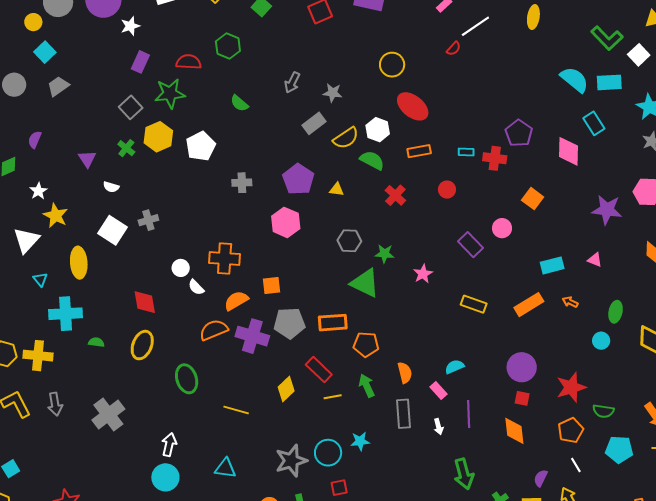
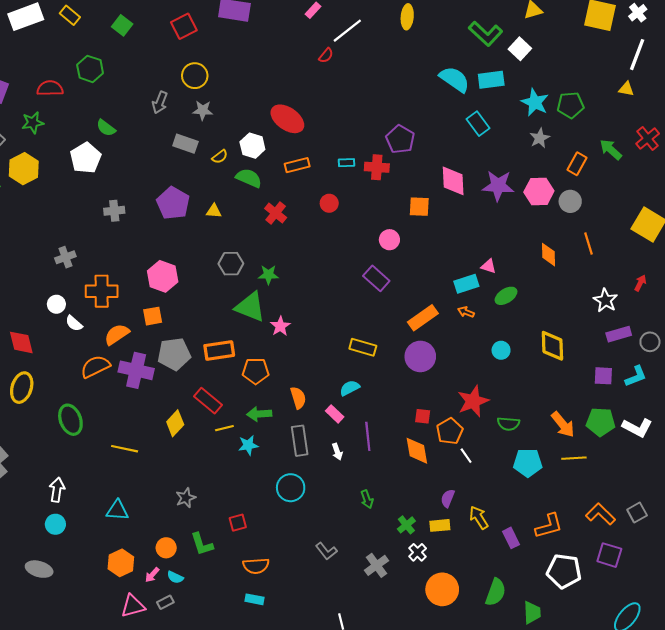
yellow circle: (392, 65) -> (195, 76), moved
green star: (170, 93) -> (33, 123), size x0.7
gray rectangle: (314, 123) -> (185, 144), turned 60
yellow semicircle: (346, 138) -> (220, 157), size x0.6
white pentagon: (201, 146) -> (86, 158), moved
pink diamond: (569, 151) -> (453, 181), moved
orange square: (533, 199) -> (419, 207), turned -30
purple star: (607, 210) -> (498, 186), moved
gray cross: (148, 220) -> (65, 257), moved
pink hexagon: (286, 222) -> (163, 276), moved
purple rectangle: (471, 245) -> (376, 278), moved
cyan rectangle: (552, 265) -> (466, 284), moved
pink star: (423, 274) -> (280, 326), moved
yellow rectangle: (474, 304) -> (363, 347), moved
green ellipse: (616, 312) -> (506, 296), moved, turned 50
purple circle: (522, 367) -> (420, 356), moved
green arrow: (367, 386) -> (259, 414), turned -65
orange pentagon: (571, 430) -> (450, 431), moved
cyan star: (360, 441) -> (248, 445), moved
cyan circle: (328, 453) -> (291, 488), moved
gray star: (291, 461) -> (186, 498), size x0.6
white line: (576, 465) -> (466, 456), moved
green arrow: (464, 474) -> (367, 499), size x0.6
cyan circle: (165, 477) -> (55, 524), size x0.7

